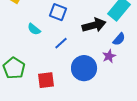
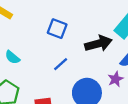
cyan semicircle: (34, 29) -> (12, 57), moved

